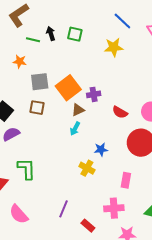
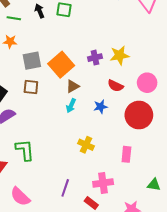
green line: (33, 40) -> (14, 18), moved
yellow star: (114, 47) -> (119, 55), moved
purple cross: (94, 94) -> (95, 58), moved
blue star: (101, 149) -> (100, 107), moved
pink cross: (114, 208) -> (103, 183), moved

